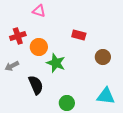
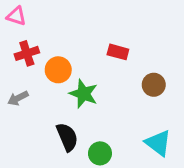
pink triangle: (39, 11) -> (16, 16), moved
black semicircle: (36, 85) -> (67, 137), moved
cyan triangle: (106, 96) -> (158, 143), turned 30

